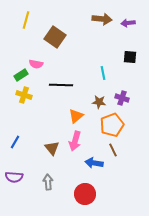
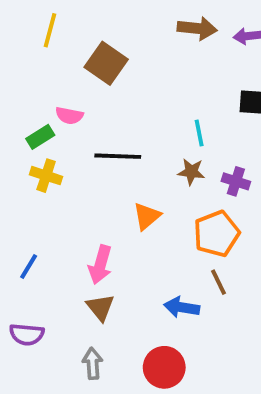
brown star: (99, 102) -> (191, 172), moved
pink arrow: (75, 141) -> (100, 265), moved
brown triangle: (52, 148) -> (100, 307), moved
gray arrow: (48, 182) -> (93, 363), moved

